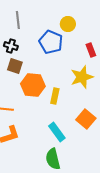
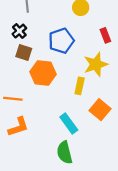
blue pentagon: (51, 42) -> (61, 41), moved, turned 30
black cross: (11, 46) -> (19, 31), turned 32
yellow rectangle: (55, 96) -> (80, 86), moved

